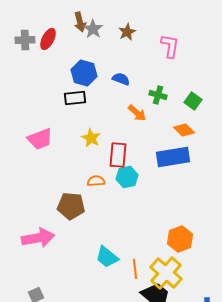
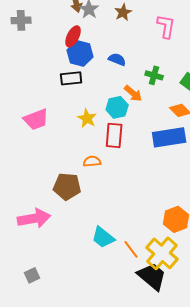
red ellipse: (48, 39) -> (73, 36), moved
cyan hexagon: (127, 177) -> (117, 107), moved
orange line: (135, 269) -> (131, 249), turned -30

